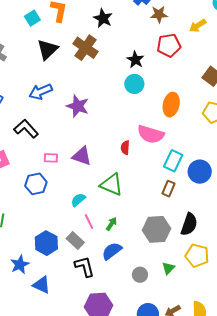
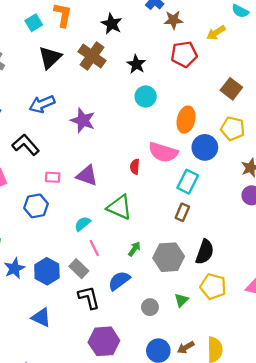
black star: (135, 60) -> (136, 64), moved
blue circle: (200, 172) -> (205, 147), moved
green arrow: (111, 224) -> (134, 249), moved
blue star: (20, 265) -> (14, 268), moved

